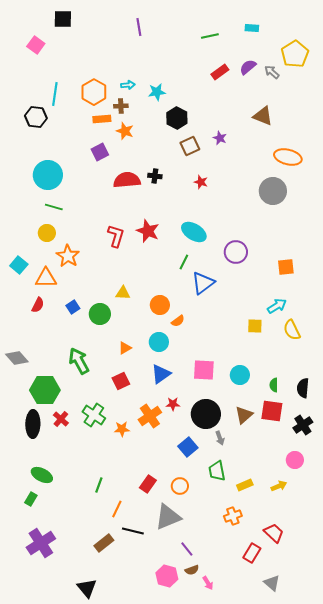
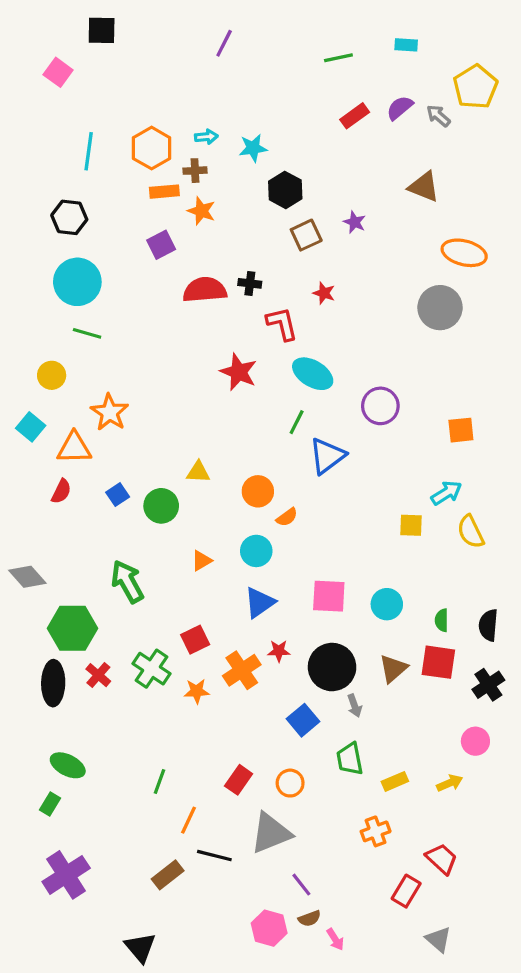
purple line: (139, 27) -> (224, 43), turned 36
black hexagon: (36, 117) -> (69, 217), moved
yellow circle: (47, 233) -> (52, 375), moved
red L-shape: (116, 236) -> (282, 324), moved, turned -30
red square: (121, 381) -> (195, 640), moved

